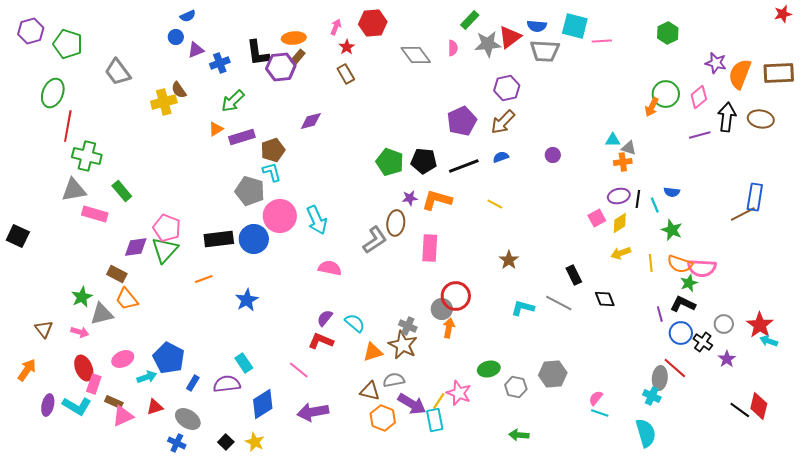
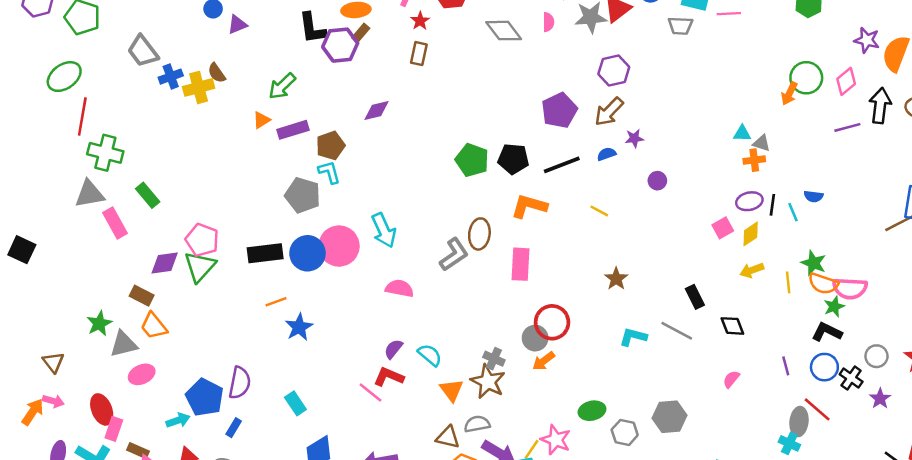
gray trapezoid: (545, 51) -> (680, 26), moved, size x0.7
blue cross: (220, 63) -> (171, 77), moved
brown rectangle: (346, 74) -> (419, 54), turned 42
green ellipse: (53, 93) -> (64, 77), turned 32
purple circle: (553, 155) -> (657, 181), moved
purple star: (410, 198) -> (634, 138), moved
pink rectangle: (95, 214) -> (115, 223), turned 45
pink circle: (280, 216) -> (339, 246), moved
green star: (672, 230) -> (814, 263), moved
orange line: (204, 279) -> (276, 302), moved
purple line: (660, 314) -> (786, 366), moved
orange arrow: (449, 328) -> (544, 361), turned -138
pink arrow: (80, 332) -> (53, 401), moved
orange triangle: (373, 352) -> (452, 390), turned -50
pink ellipse: (123, 359) -> (142, 374), moved
pink line: (299, 370) -> (370, 393), moved
purple semicircle: (227, 384) -> (240, 383), moved, turned 108
pink semicircle: (596, 398) -> (731, 379), moved

